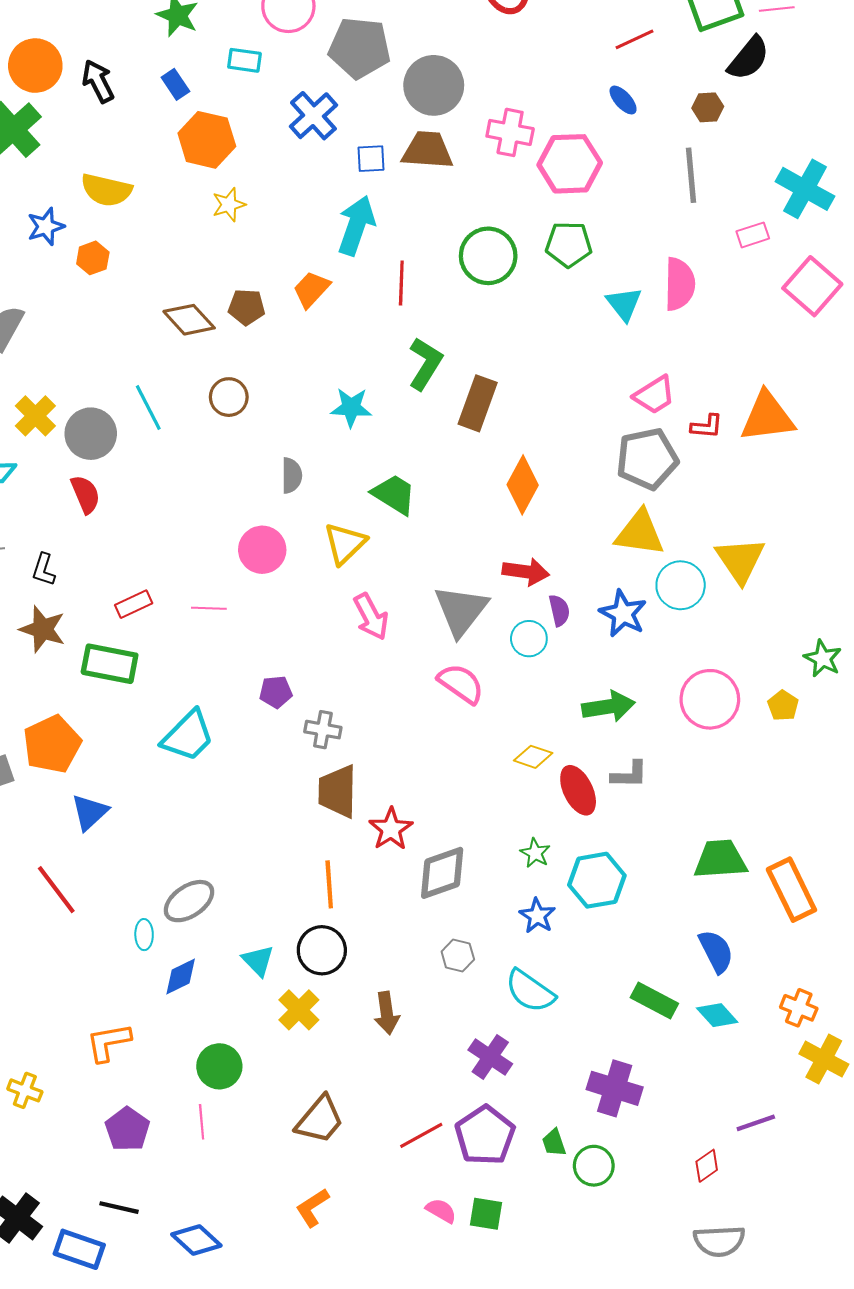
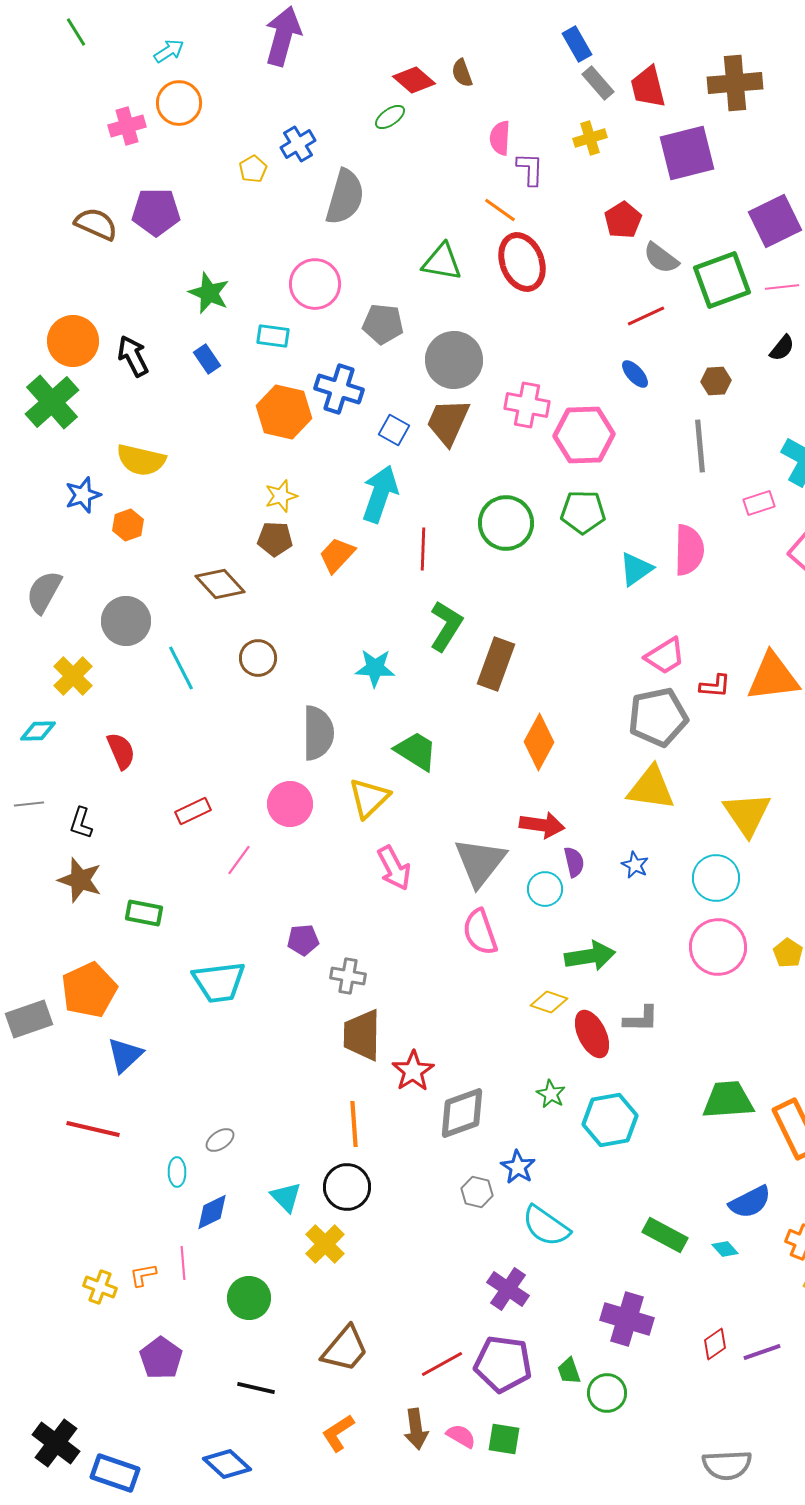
gray pentagon: (359, 48) -> (383, 324), size x0.7
black semicircle: (749, 58) -> (782, 348), moved, size x0.6
blue cross: (313, 116) -> (339, 389), turned -30
orange hexagon: (207, 140) -> (284, 412), moved
brown trapezoid: (427, 150) -> (448, 422), turned -70
blue square: (371, 159) -> (394, 430), turned 32
yellow star: (229, 205) -> (281, 496), moved
cyan triangle: (624, 304) -> (636, 569), turned 33
brown pentagon: (247, 307) -> (275, 539), moved
gray circle: (91, 434) -> (126, 621), moved
gray semicircle: (292, 475) -> (318, 733), size x1.6
cyan circle: (681, 585) -> (716, 878), moved
red rectangle: (134, 604) -> (193, 811), moved
pink line: (209, 608) -> (239, 860), turned -56
blue star: (623, 614) -> (635, 865), size x0.6
green rectangle: (110, 664) -> (144, 913), size x0.7
pink semicircle: (461, 684) -> (480, 932), turned -144
green arrow: (608, 707) -> (590, 956), moved
cyan trapezoid: (188, 736) -> (219, 982), turned 38
red line: (56, 890) -> (93, 1129), turned -40
gray ellipse: (189, 901) -> (220, 1140), size x0.6
blue star: (537, 916) -> (518, 1167), moved
blue semicircle: (716, 951) -> (750, 1202), moved, turned 90
brown arrow: (387, 1013) -> (416, 1429), moved
cyan diamond: (717, 1015) -> (725, 1249), size x0.7
orange L-shape: (109, 1042) -> (143, 1275), size x0.6
yellow cross: (25, 1090) -> (100, 1287), moved
pink line: (202, 1122) -> (183, 1263), moved
purple pentagon: (485, 1135) -> (503, 1364), turned -30
red diamond: (707, 1166) -> (715, 1344), moved
black line: (119, 1208) -> (256, 1388), moved

